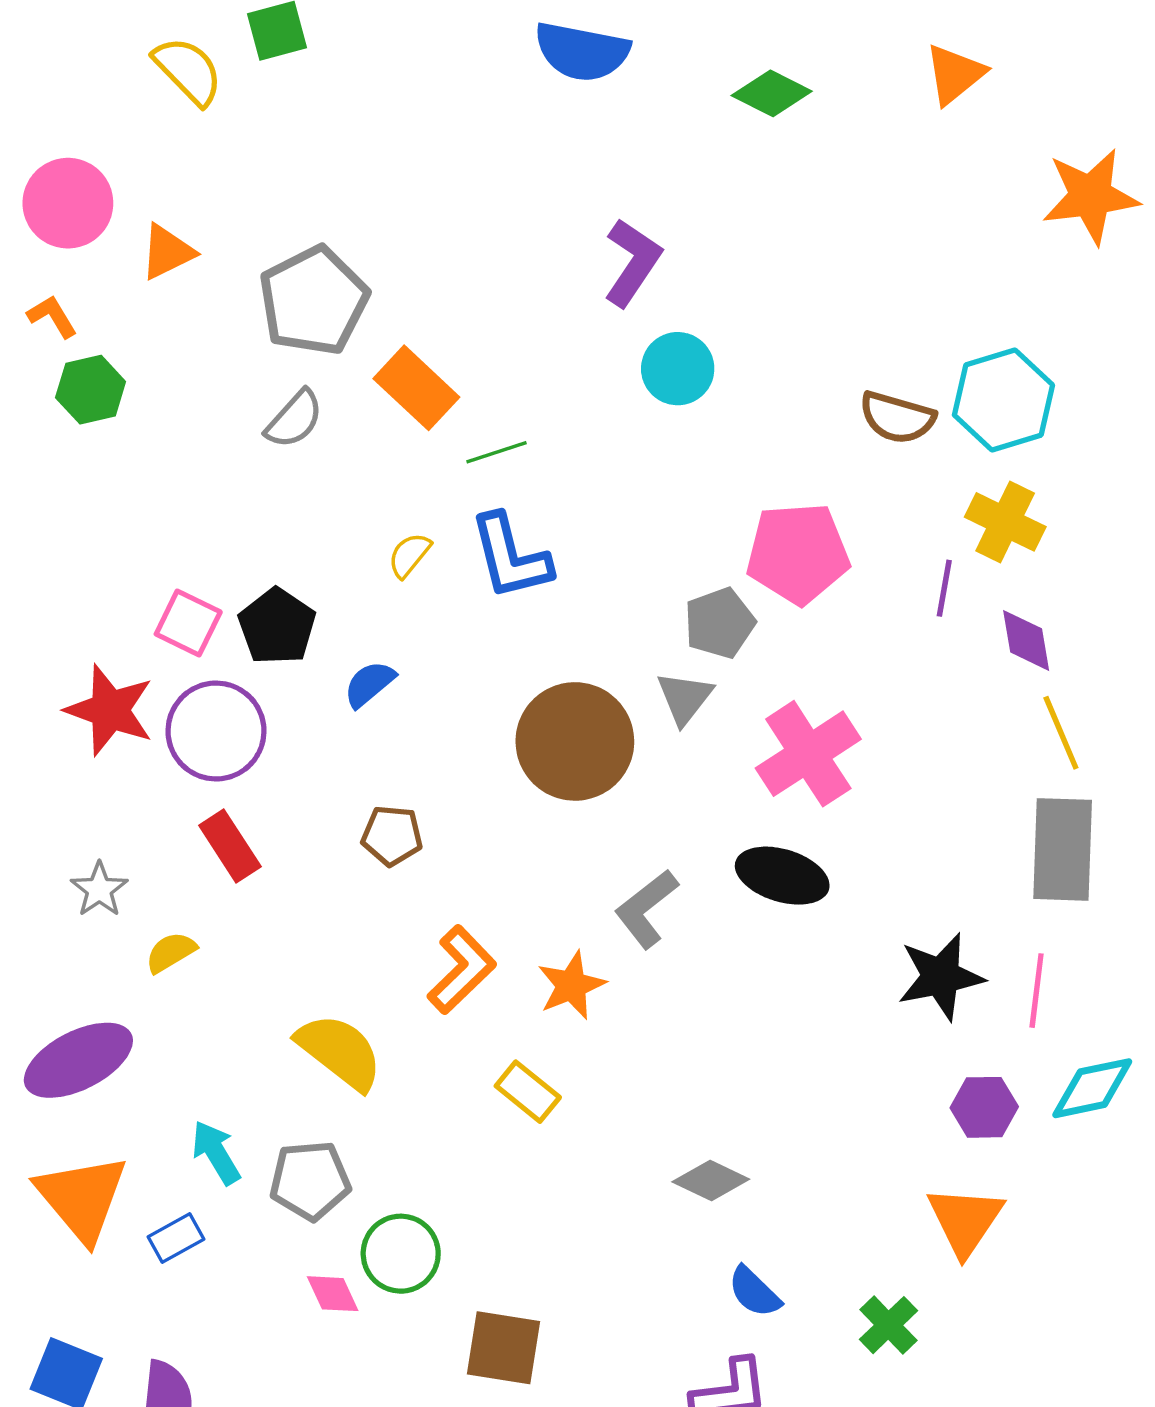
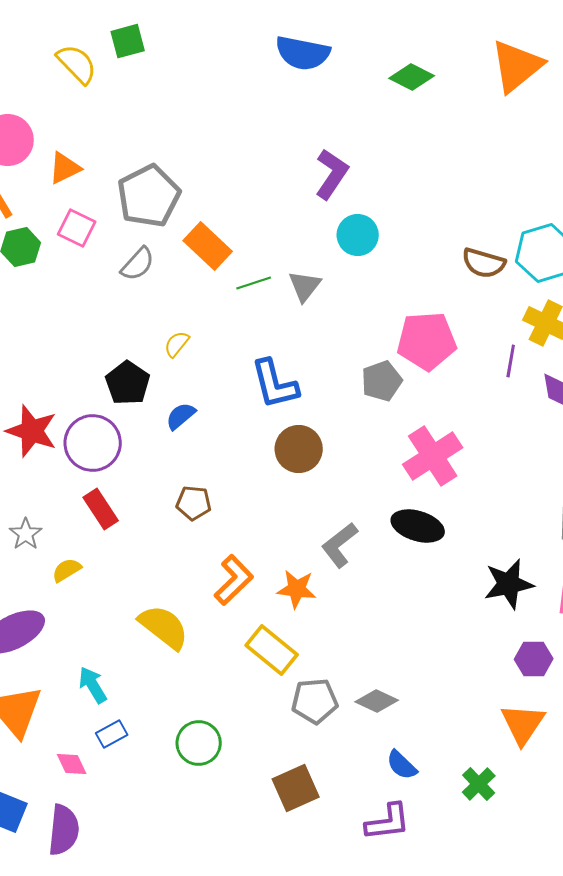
orange triangle: (955, 74) -> (517, 66), size x1.5
yellow semicircle: (409, 555) -> (177, 344), moved
blue L-shape: (510, 557) -> (275, 384), moved
pink square: (188, 623) -> (77, 228), moved
gray triangle: (685, 698) -> (305, 286), moved
brown circle: (575, 741) -> (299, 449), size x0.7
orange star: (571, 985) -> (297, 589), turned 30
yellow rectangle: (528, 1092) -> (272, 650), size x1.4
gray pentagon: (310, 1180) -> (315, 701), moved
blue rectangle: (176, 1238) -> (112, 734), moved
pink diamond: (333, 1294) -> (72, 764), moved
brown square: (503, 1348) -> (296, 788), moved, turned -33

